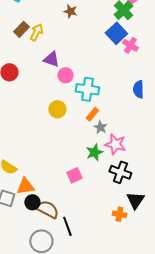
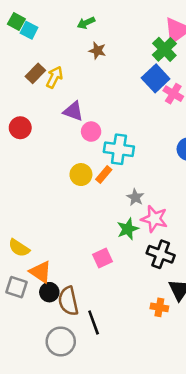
orange rectangle: (92, 114) -> (104, 175), moved
orange triangle: (25, 186) -> (40, 272), turned 42
brown semicircle: (47, 209) -> (68, 301), turned -130

